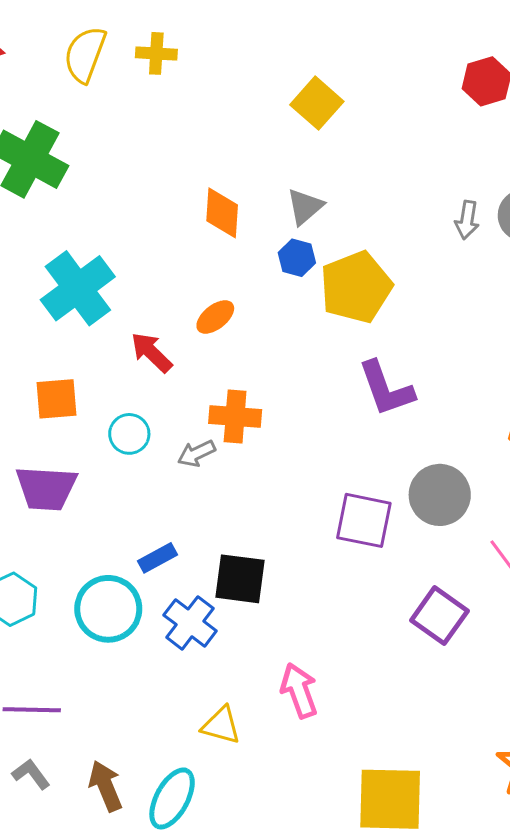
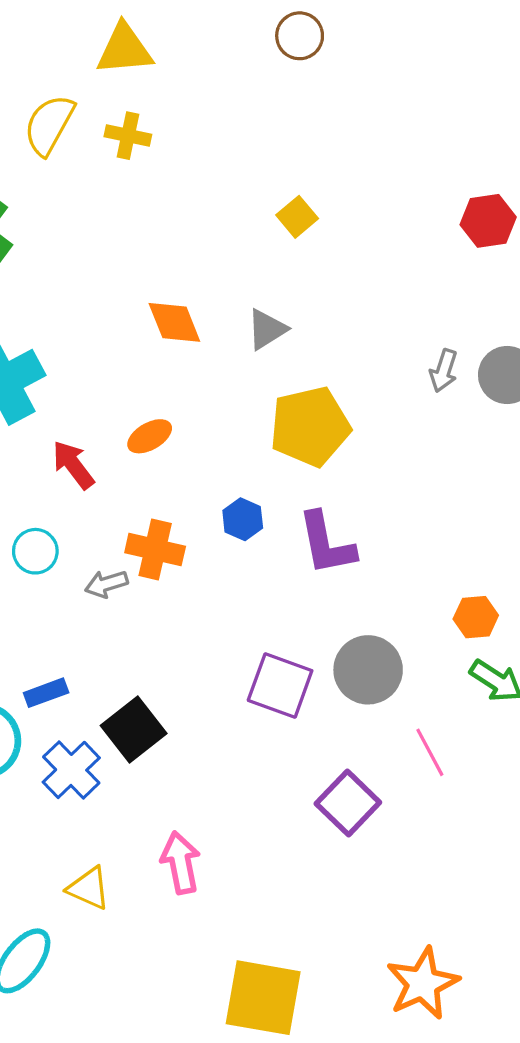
yellow square: (317, 103) -> (297, 217), size x0.7
orange diamond: (222, 213) -> (174, 322), turned -34
blue hexagon: (297, 258) -> (243, 519), moved
black square: (240, 579) -> (134, 730), turned 36

